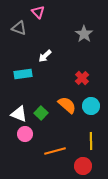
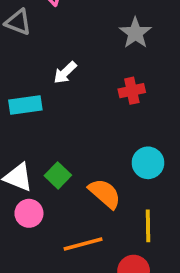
red cross: (82, 78) -> (132, 91), moved, turned 32
orange semicircle: (67, 105) -> (105, 193), moved

